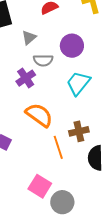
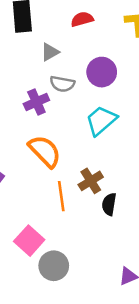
brown cross: (79, 131) -> (91, 181), turned -30
black semicircle: (95, 158) -> (109, 204), moved, size x0.7

